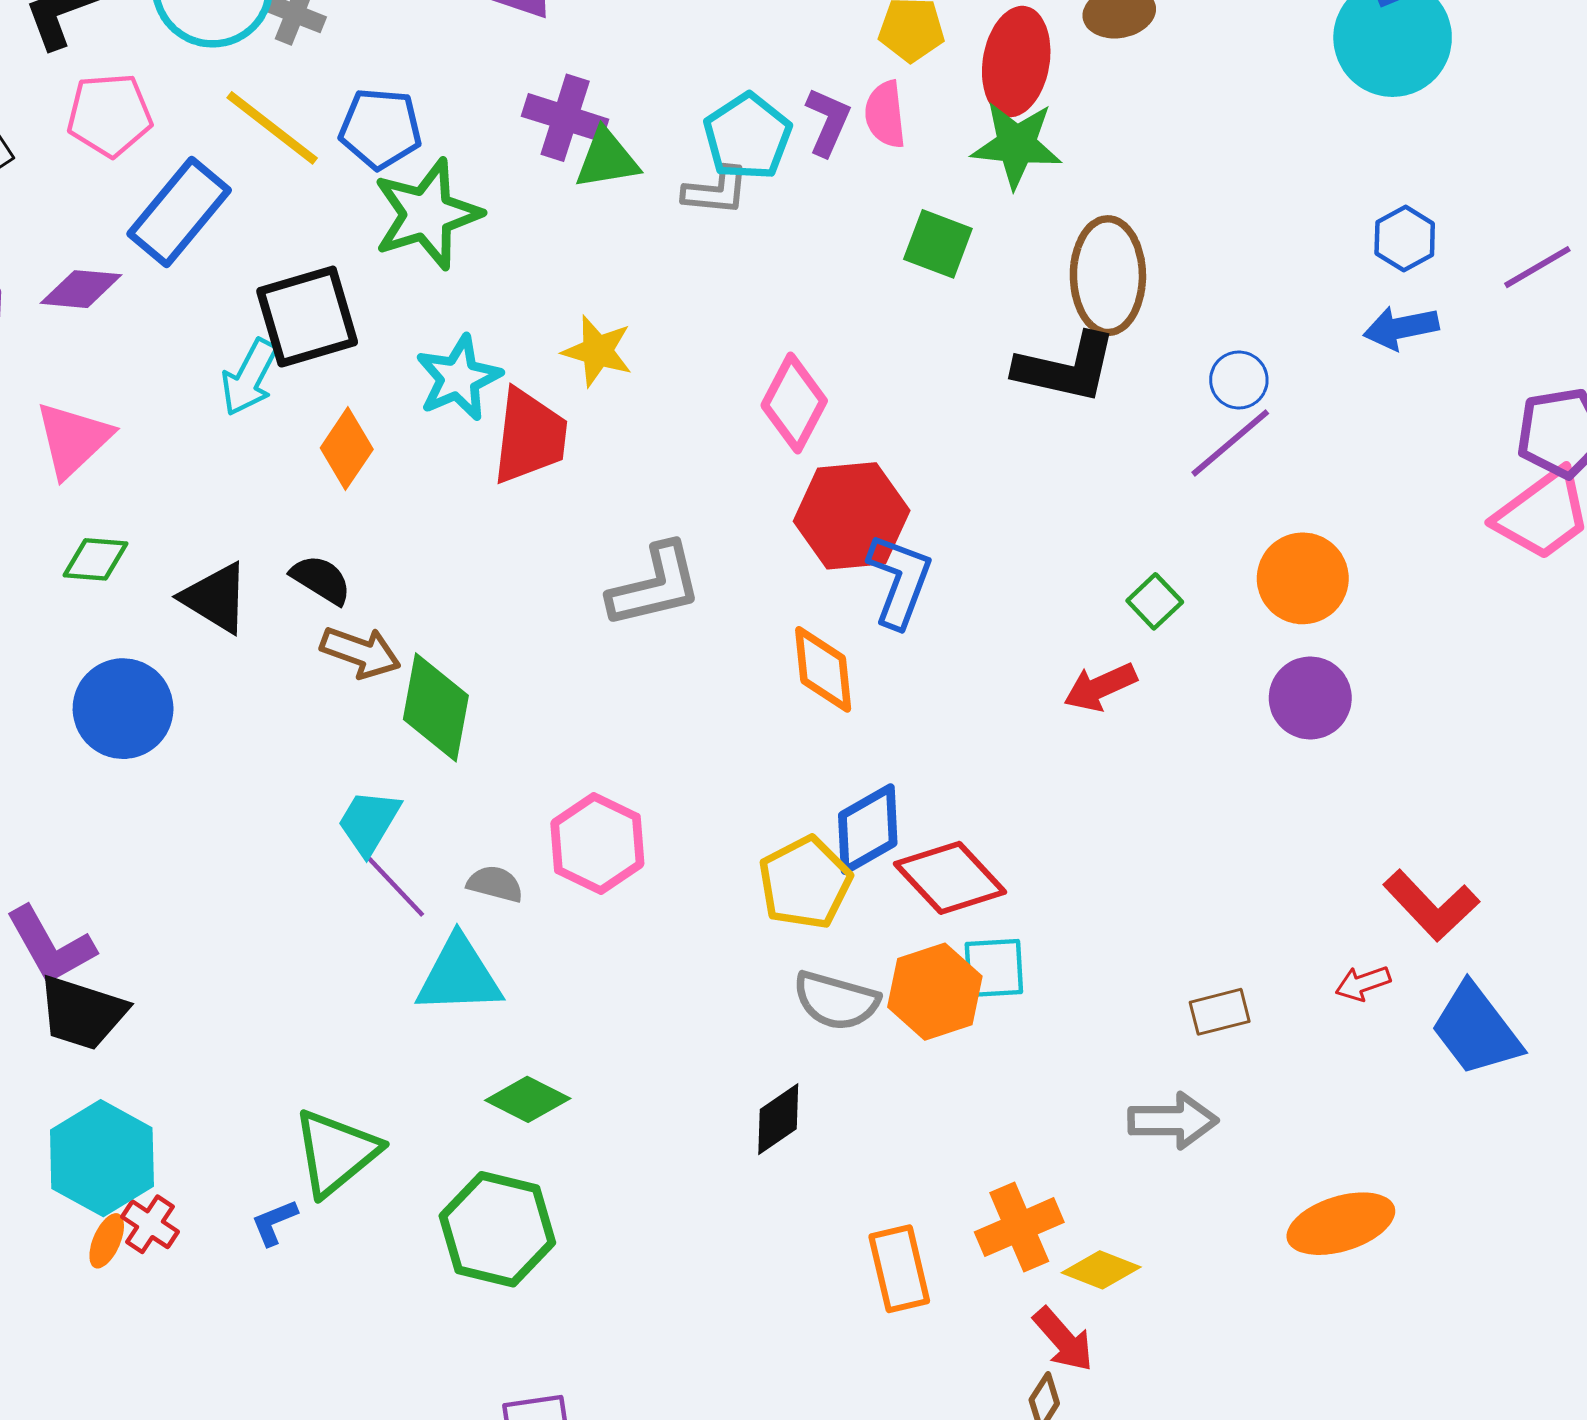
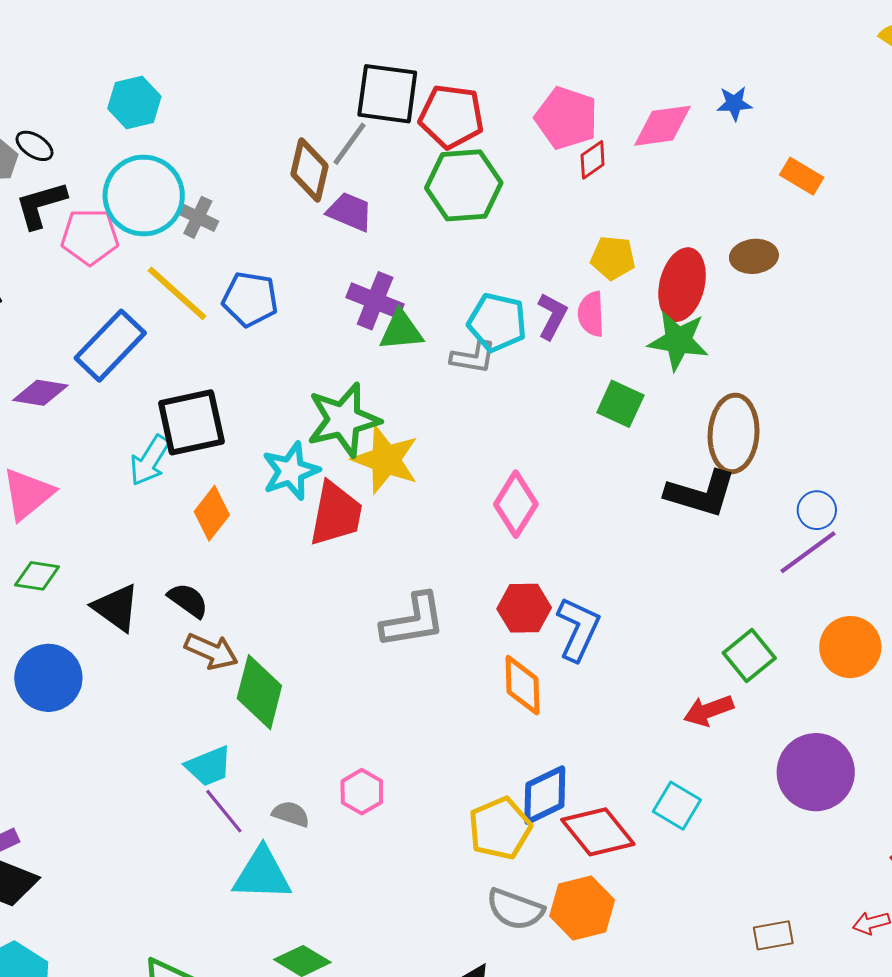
pink pentagon: (110, 115) -> (90, 237), moved
cyan pentagon: (747, 137) -> (497, 322), turned -30
green star: (427, 214) -> (343, 420), moved
yellow star: (597, 351) -> (386, 460), size x1.4
red hexagon: (852, 516) -> (524, 608), moved, size x0.7
green square: (1155, 601) -> (749, 655), size x1.4
purple circle: (1310, 698) -> (816, 772), moved, size x1.4
cyan trapezoid: (369, 822) -> (209, 766), turned -147
pink hexagon: (597, 844) -> (362, 792), size x0.7
cyan square: (994, 968) -> (677, 806), moved, turned 30

